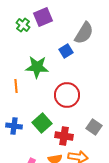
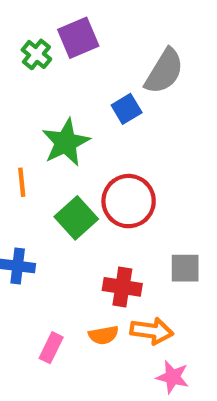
green star: (37, 67) -> (66, 142), turned -30
green square: (42, 123) -> (76, 218), moved
gray square: (94, 127) -> (185, 268), turned -35

